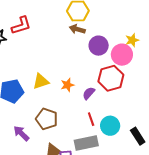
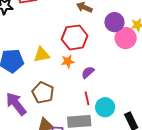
purple circle: (99, 46) -> (114, 22), moved
red hexagon: (111, 78) -> (75, 37), moved
purple arrow: (21, 133) -> (16, 104), size x1.4

